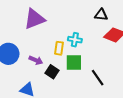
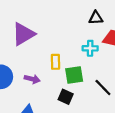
cyan cross: (75, 40) -> (90, 48), moved
black square: (52, 72) -> (66, 97), moved

